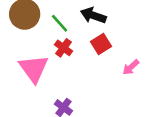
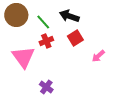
red cross: (63, 48) -> (46, 41), turned 32

